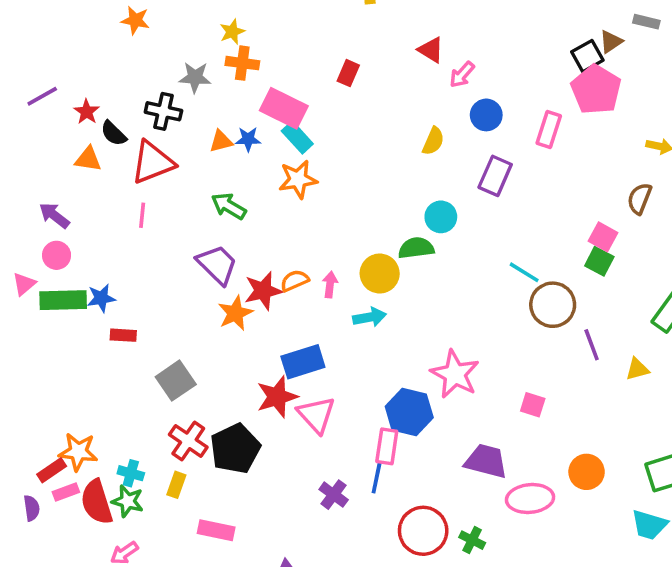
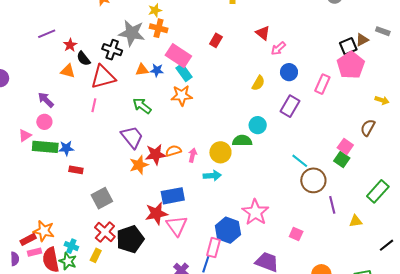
gray star: (195, 77) -> (132, 33), size x1.5

